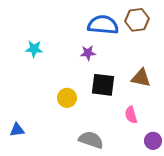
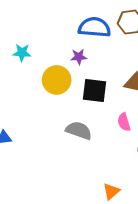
yellow circle: (67, 98) -> (57, 80), moved, size x1.4
gray semicircle: (91, 140) -> (79, 130), moved

